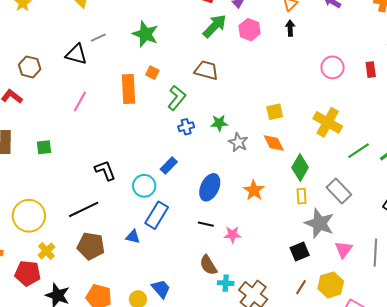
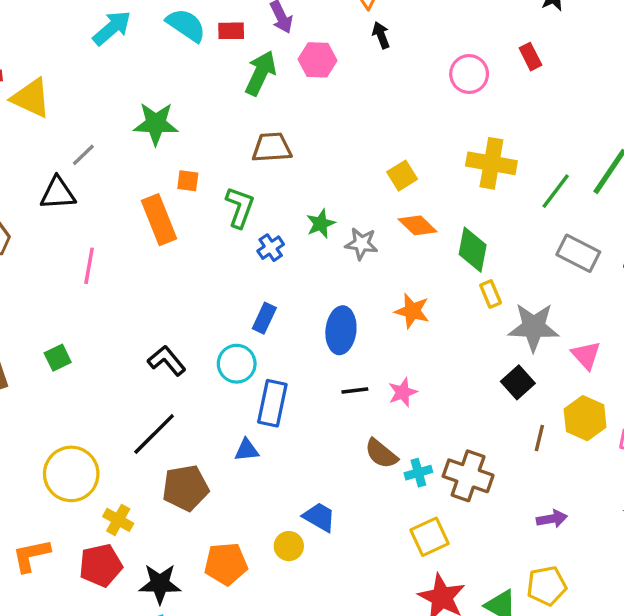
gray rectangle: (339, 191) -> (578, 253), moved

